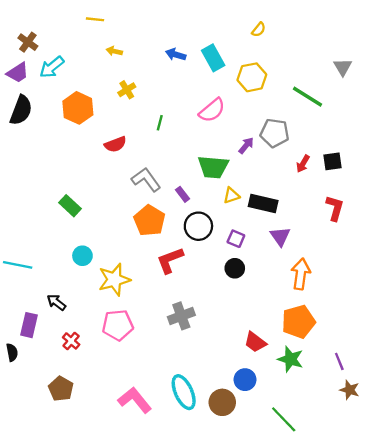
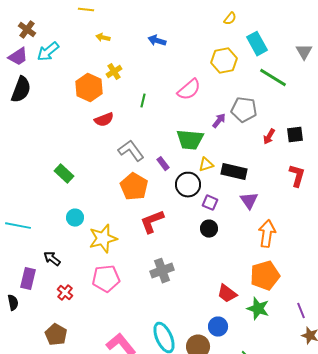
cyan rectangle: (213, 58) -> (257, 44), moved
orange hexagon: (78, 108) -> (89, 88), moved
black circle: (198, 226) -> (188, 185), moved

